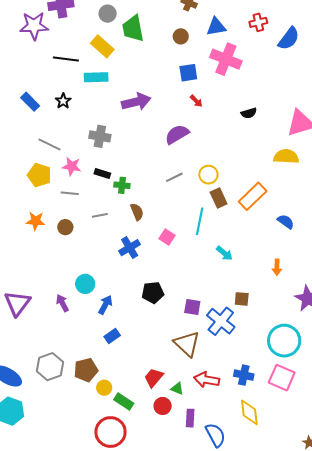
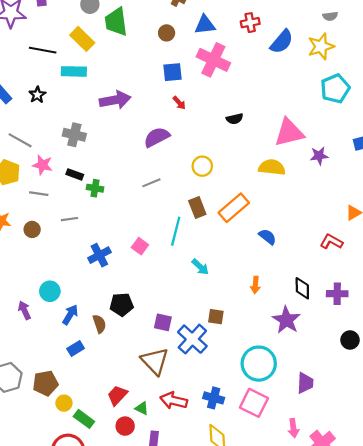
yellow circle: (208, 175) -> (202, 166), moved
brown semicircle: (137, 212) -> (99, 324), moved

